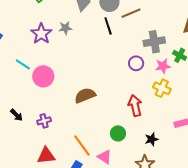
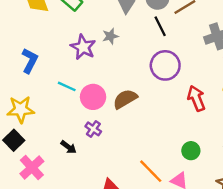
purple circle: (136, 63) -> (165, 65), moved, size x1.6
brown semicircle: (85, 95) -> (125, 99), moved
red arrow: (135, 106) -> (196, 98), moved
purple cross: (44, 121) -> (93, 129), moved, turned -32

